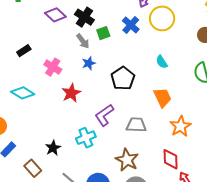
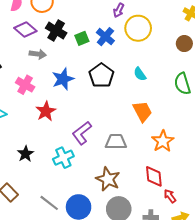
green square: (103, 33) -> (82, 38), moved
gray arrow: (83, 41) -> (38, 54), moved, turned -42
blue star: (89, 63) -> (63, 79), size x1.5
black pentagon: (123, 78) -> (101, 75), moved
black star: (53, 148) -> (26, 154), moved

